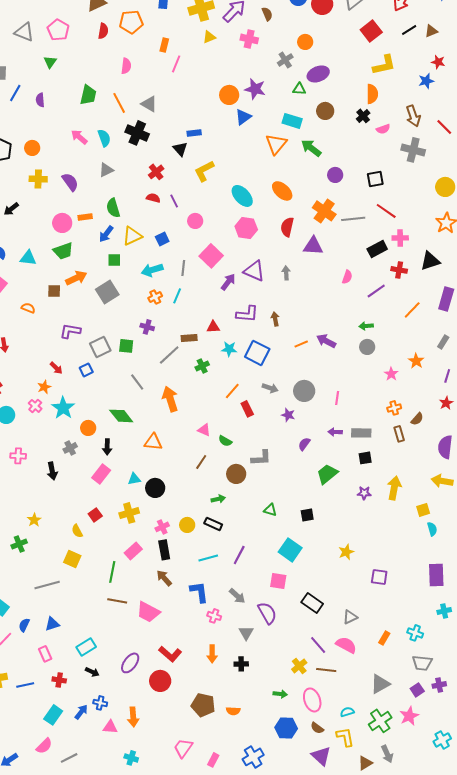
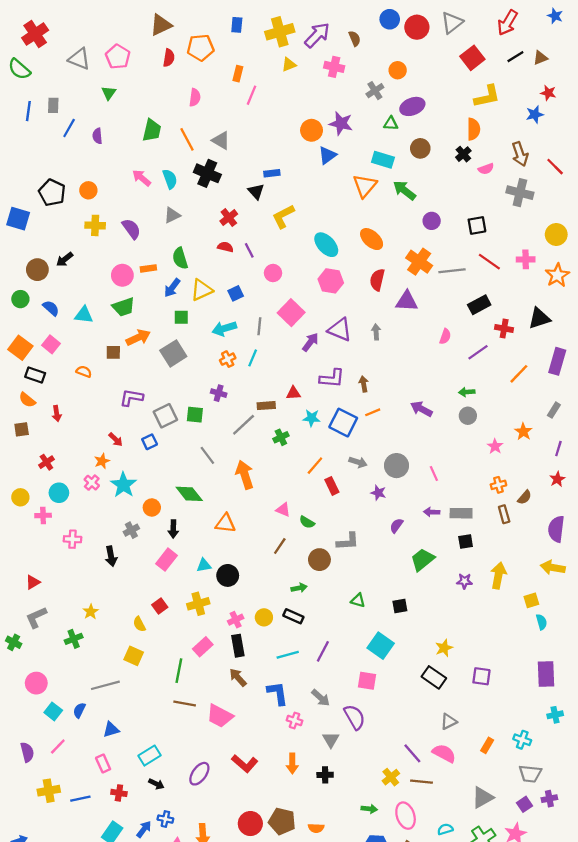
pink cross: (400, 238) -> (526, 259), moved
orange line: (301, 344) -> (373, 412), moved
pink line: (337, 398) -> (434, 474), turned -32
black rectangle: (312, 603) -> (434, 677), moved
blue semicircle: (24, 625) -> (79, 710), moved
red circle: (160, 681) -> (250, 824), moved

